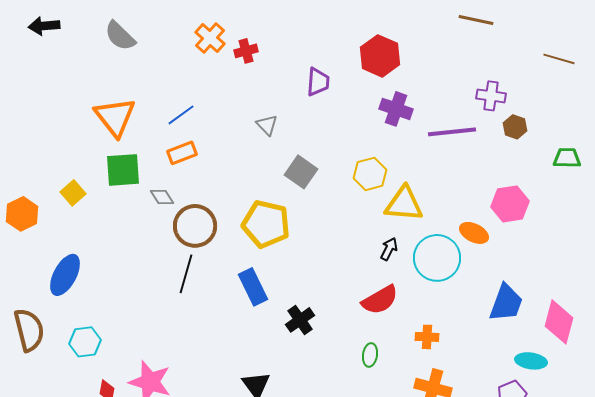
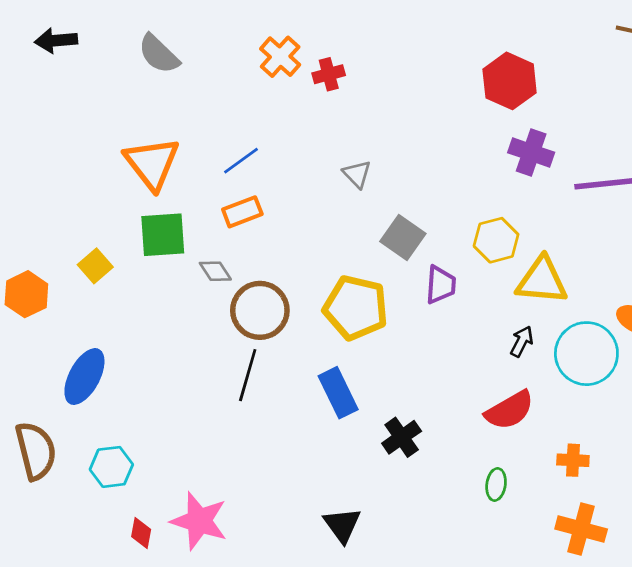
purple trapezoid: (318, 82) -> (441, 285), moved

